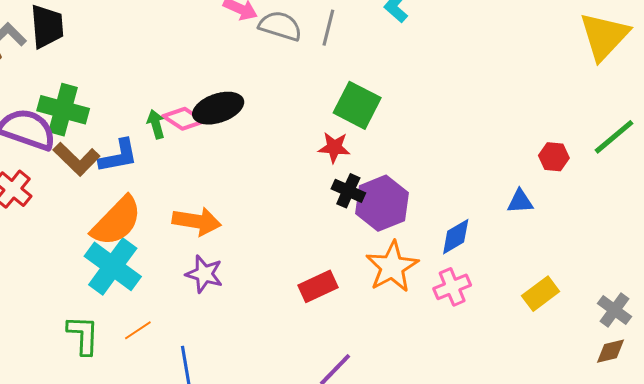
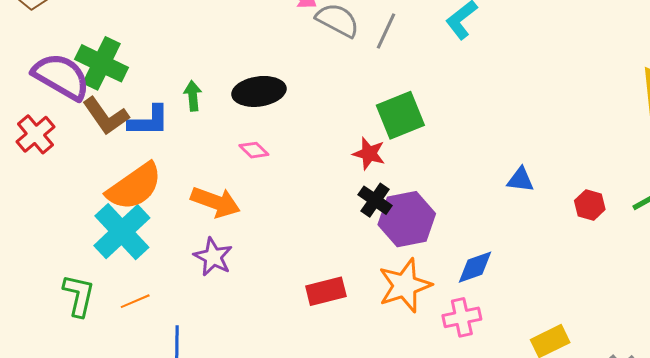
green square: (357, 105) -> (400, 115), turned 30
pink diamond: (184, 119) -> (254, 150), moved, size x0.7
blue triangle: (520, 201) -> (520, 180), moved

